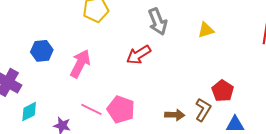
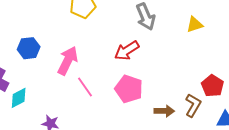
pink line: (91, 109) -> (85, 87), moved, turned 30
pink pentagon: (121, 109) -> (129, 89), moved
cyan diamond: (29, 112) -> (19, 98), moved

